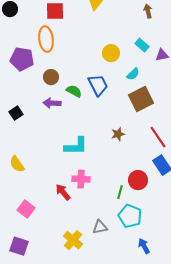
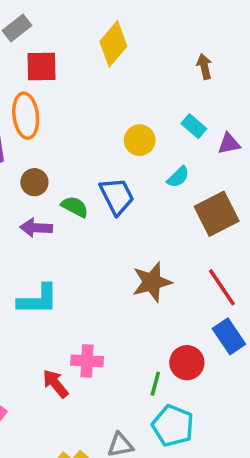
brown square: (141, 99) -> (217, 214), moved
brown star: (118, 134) -> (152, 282), size x1.6
cyan L-shape: (76, 146) -> (38, 300), moved

